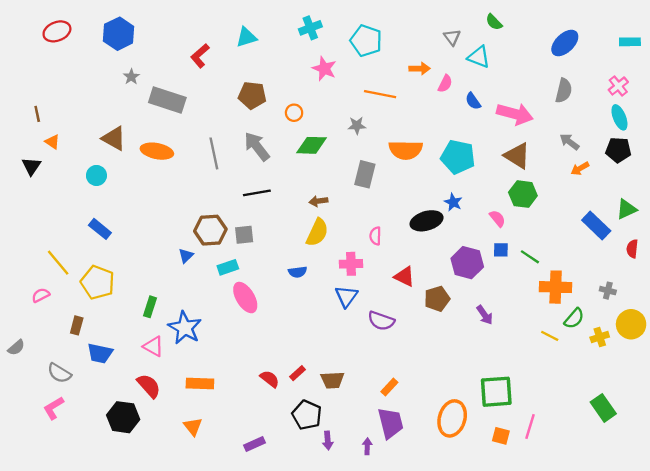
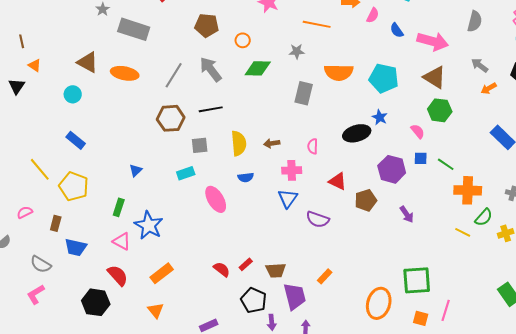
gray line: (214, 153) -> (174, 75), turned 44
brown arrow: (318, 201) -> (272, 143), moved
brown hexagon: (210, 230) -> (171, 118), moved
yellow semicircle: (317, 232) -> (239, 143), moved, turned -30
blue triangle: (186, 256) -> (136, 170), moved
pink semicircle: (41, 295) -> (25, 212), moved
pink ellipse: (245, 298) -> (216, 199), moved
orange rectangle: (200, 384) -> (162, 273), turned -40
purple trapezoid: (391, 423) -> (295, 296), moved

